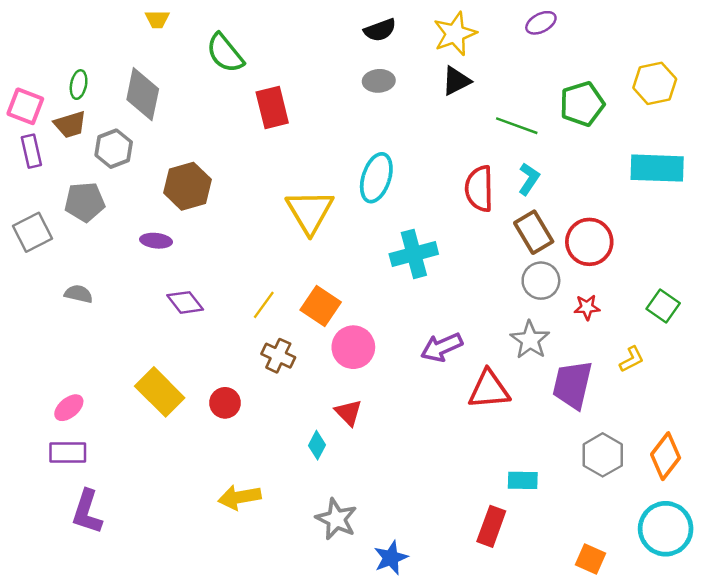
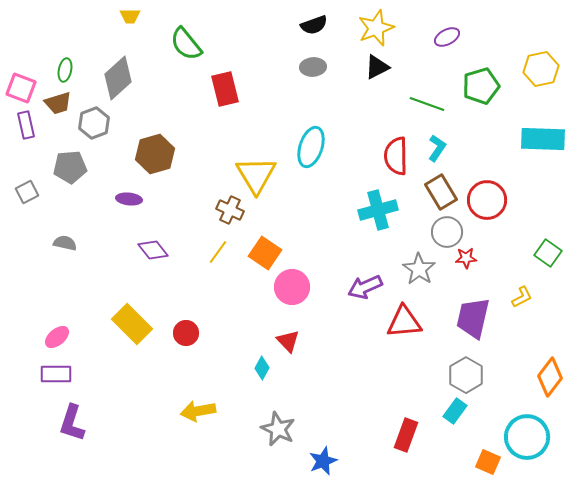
purple ellipse: (541, 23) -> (447, 37), moved
gray diamond: (143, 94) -> (118, 78), turned 36
gray square: (33, 232) -> (27, 192), size x0.7
cyan cross: (414, 254) -> (378, 210), moved
red star: (587, 307) -> (466, 258), moved
gray star: (530, 340) -> (419, 269), moved
brown cross: (278, 356) -> (230, 210), moved
gray hexagon: (603, 455) -> (466, 375), moved
cyan rectangle: (523, 480) -> (455, 411), moved, turned -55
cyan circle: (666, 529) -> (527, 437), moved

